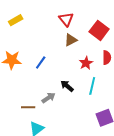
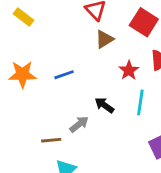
yellow rectangle: (16, 20) -> (24, 17), turned 72
blue line: (41, 63) -> (64, 75), turned 40

